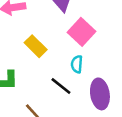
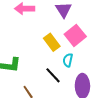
yellow rectangle: (36, 46) -> (52, 42), moved

